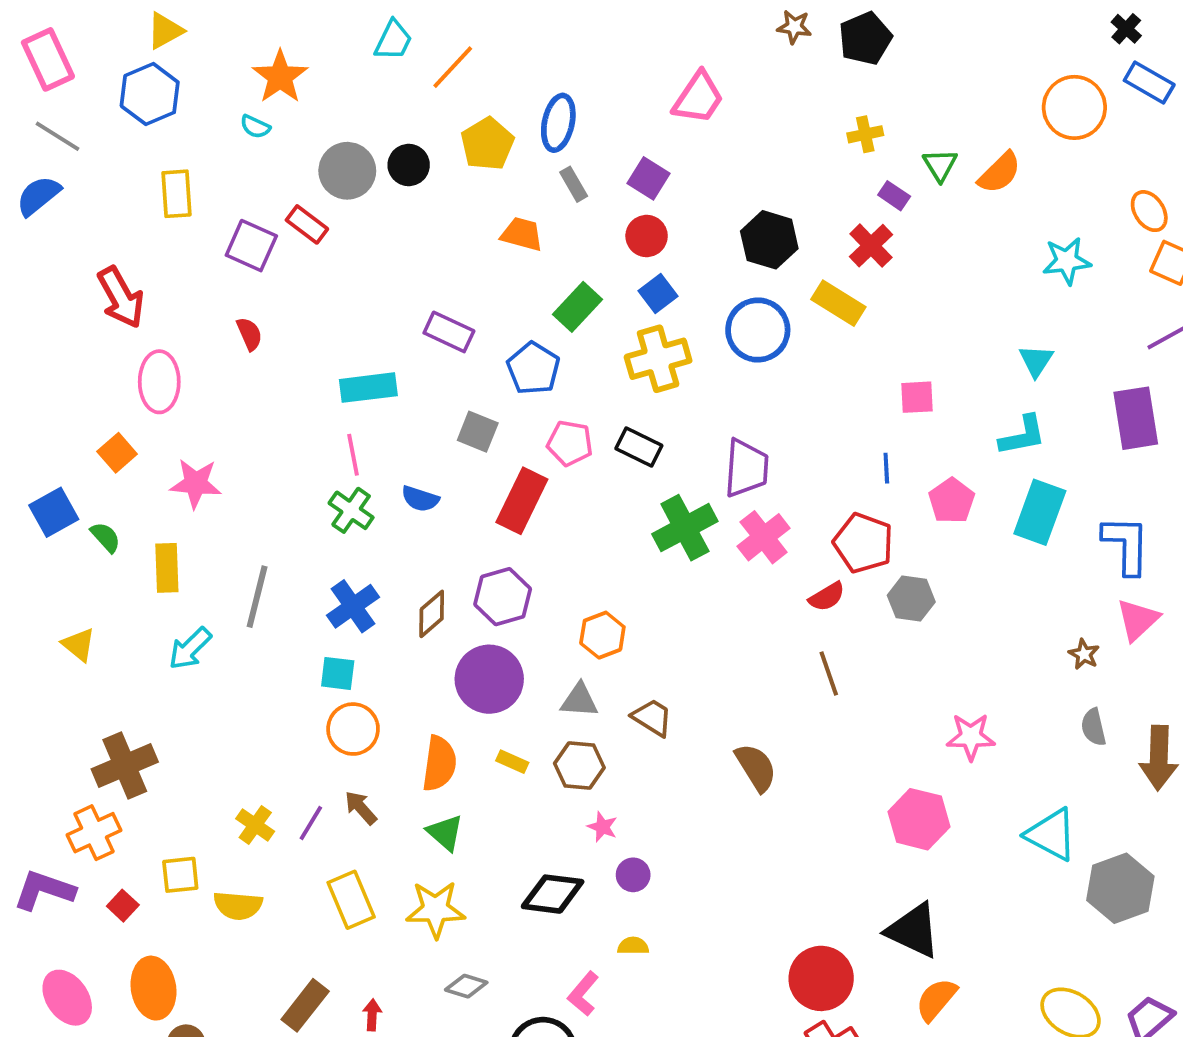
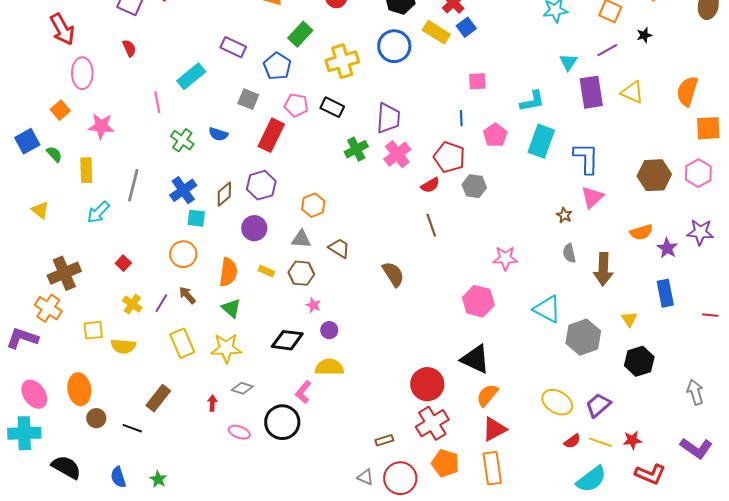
blue square: (658, 294) -> (466, 27), moved
cyan triangle: (1036, 361) -> (568, 62), moved
cyan rectangle: (368, 388) -> (191, 76), turned -32
pink line: (353, 455) -> (157, 102), moved
green cross: (685, 528) -> (356, 149), size x0.7
cyan square: (338, 673) -> (196, 218), moved
purple circle: (489, 679) -> (254, 228), size x0.7
orange cross: (94, 833) -> (48, 308), turned -32
red square: (123, 906) -> (123, 263), moved
yellow semicircle: (633, 946) -> (329, 367), size x1.8
red arrow: (372, 1015) -> (212, 403), moved

